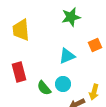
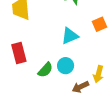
green semicircle: (44, 88) -> (45, 70), turned -98

